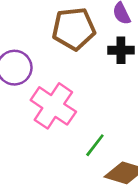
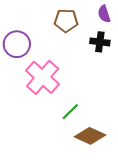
brown pentagon: (74, 29) -> (66, 21), size x0.7

